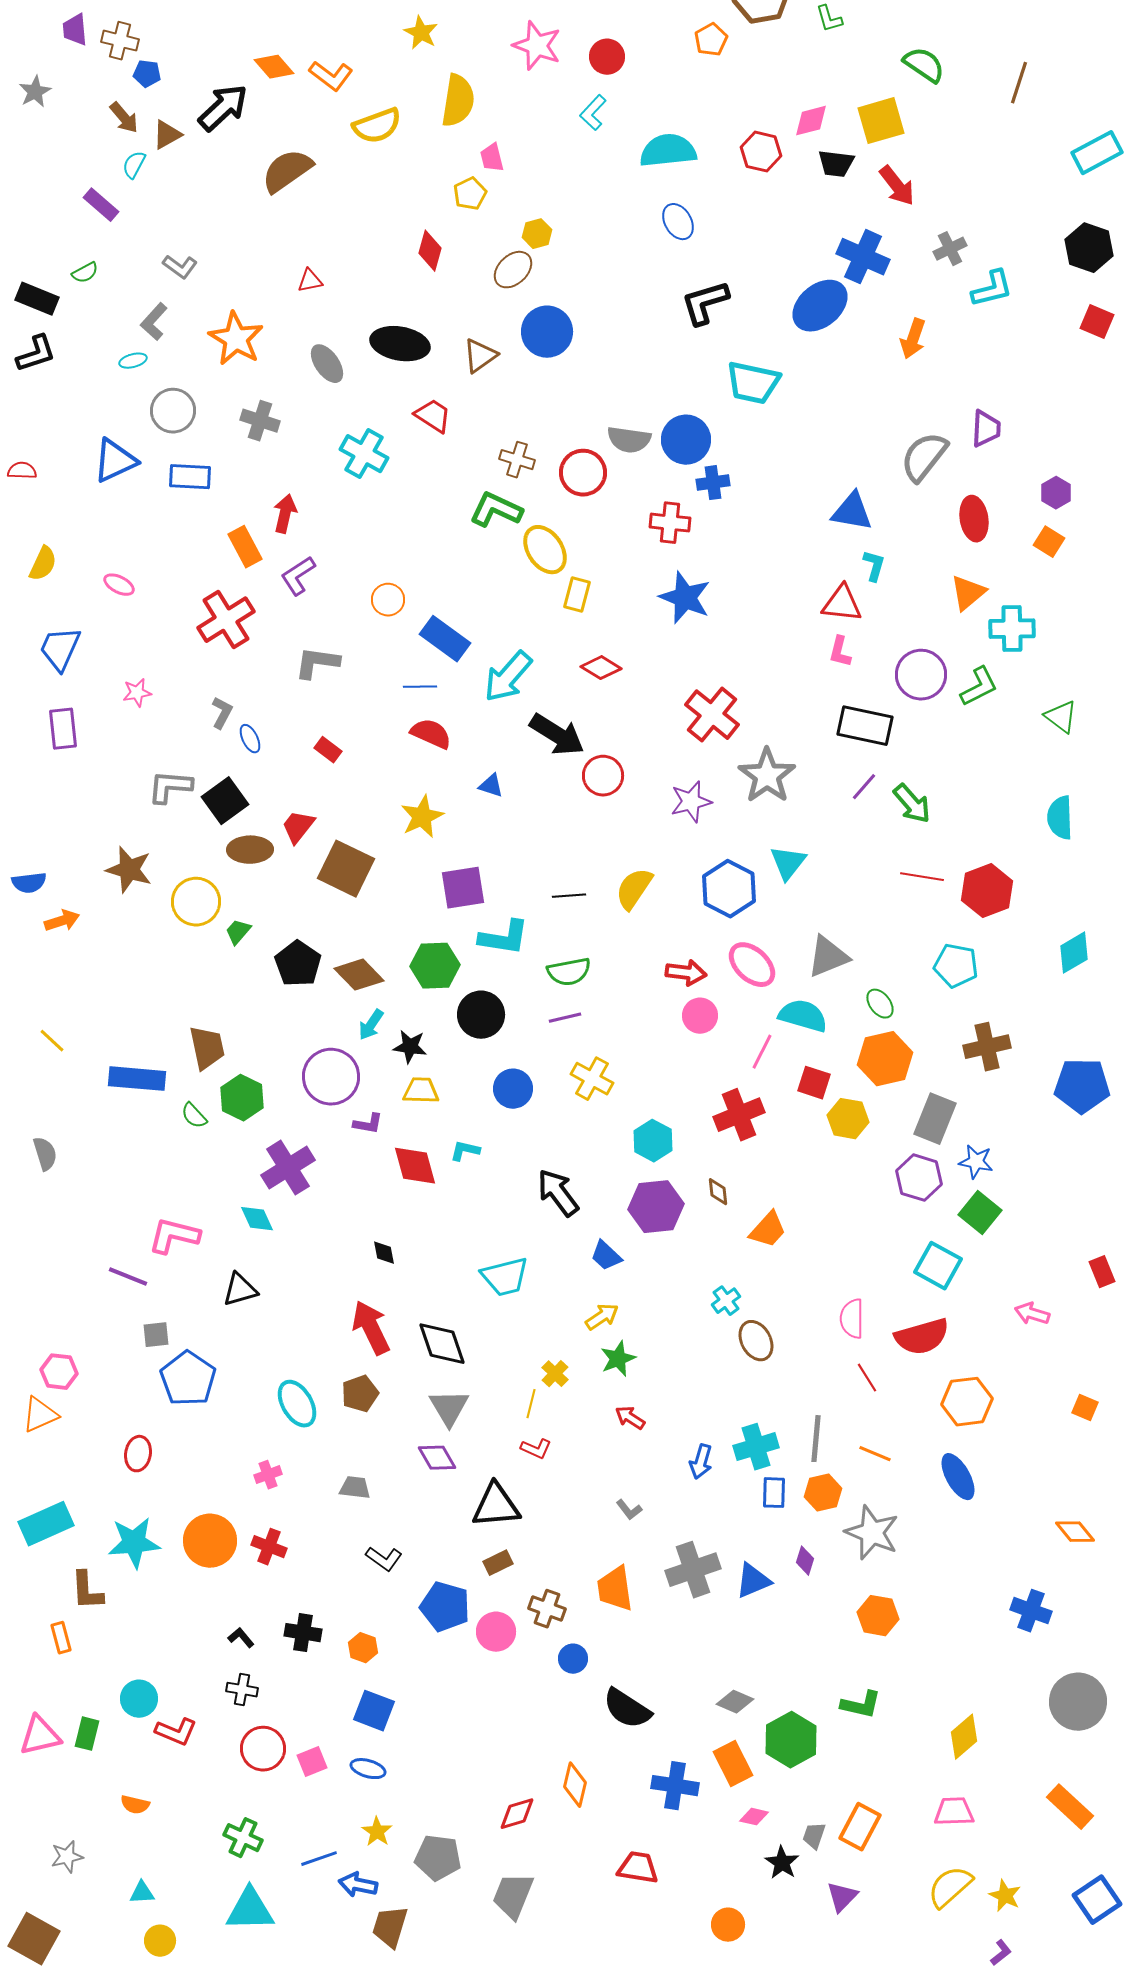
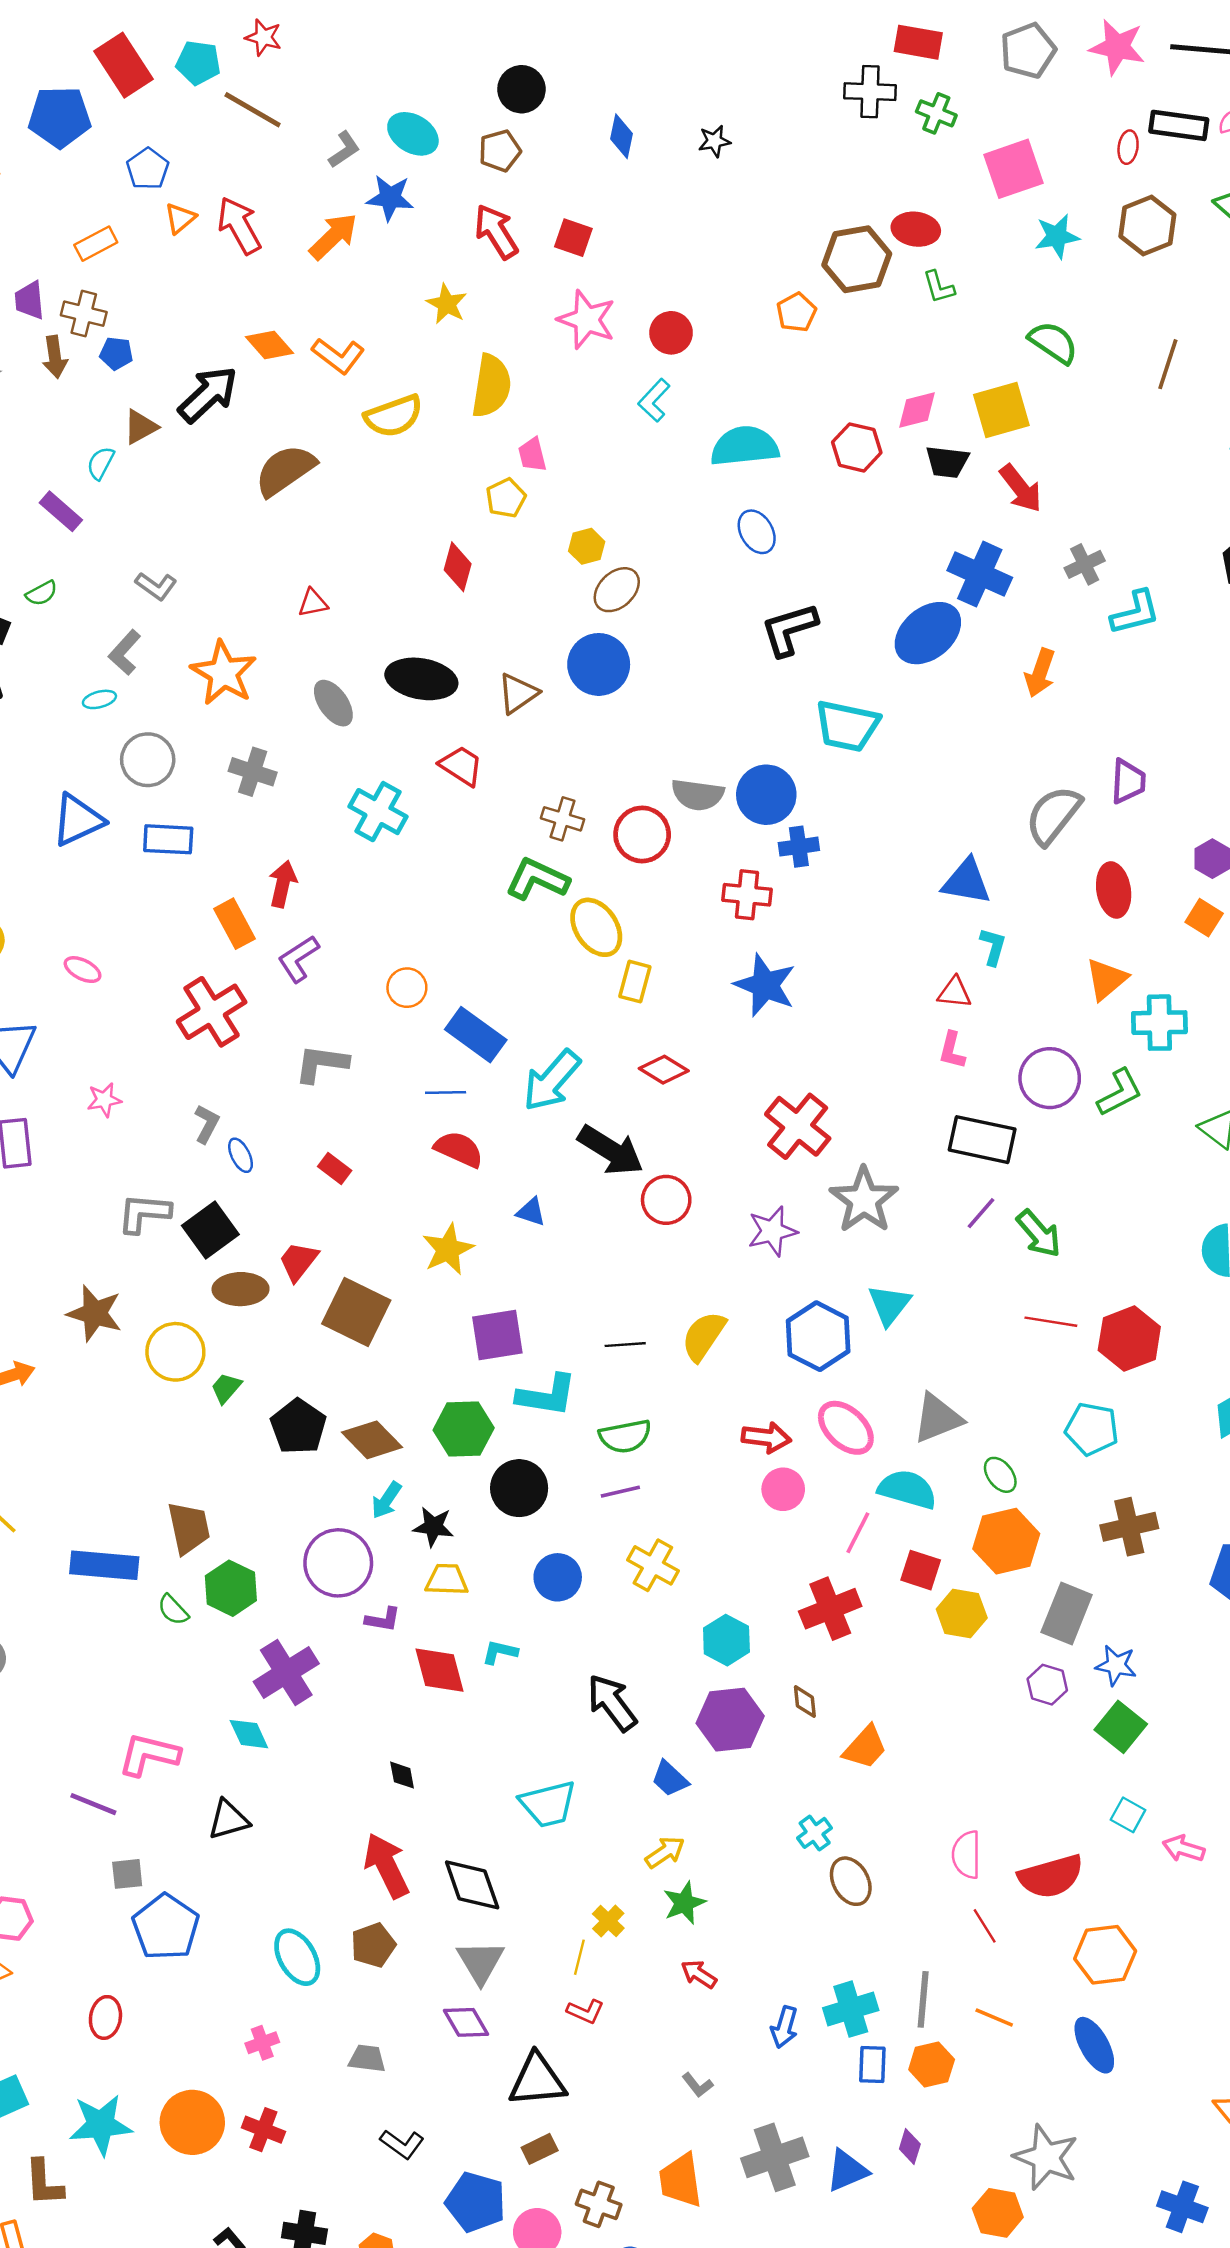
brown arrow: (124, 118) -> (55, 357), moved, turned 32
brown ellipse: (513, 270) -> (617, 590), moved
red triangle: (842, 604) -> (954, 992), size x0.7
purple hexagon: (919, 1178) -> (1047, 1685), size x0.7
cyan square: (938, 1266) -> (1128, 1815), moved, size x0.6
gray star: (872, 1533) -> (1046, 2157), moved

